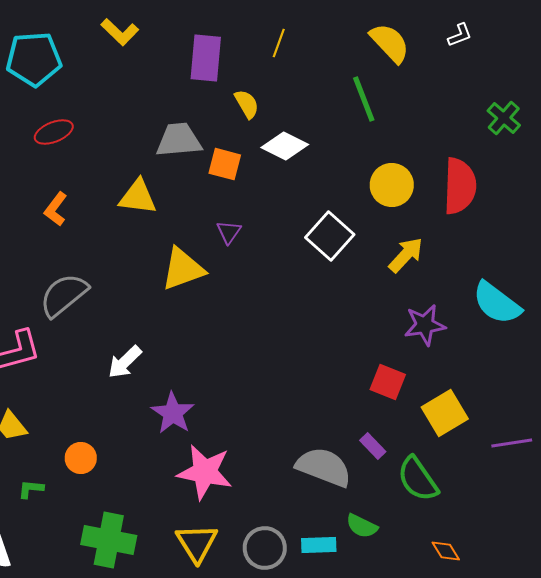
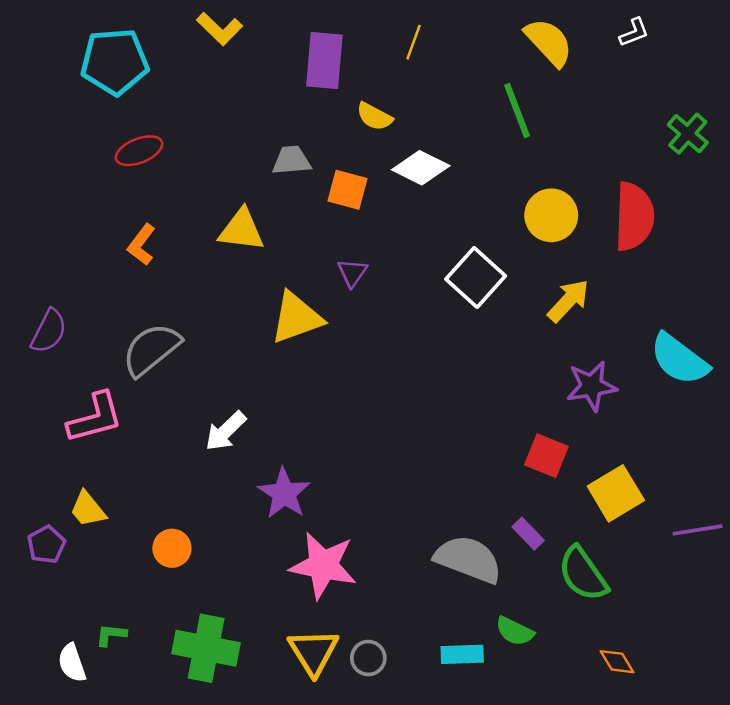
yellow semicircle: (247, 104) -> (374, 117), turned 148
gray trapezoid: (179, 140) -> (291, 160), size x0.7
green L-shape: (31, 489) -> (111, 635), moved
gray circle: (265, 548) -> (368, 658), moved, size x0.7

